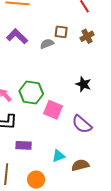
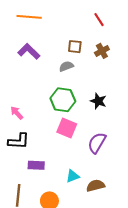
gray semicircle: (47, 44) -> (66, 66), moved
green hexagon: (31, 92) -> (63, 100), moved
purple semicircle: (82, 124) -> (97, 143), turned 80

